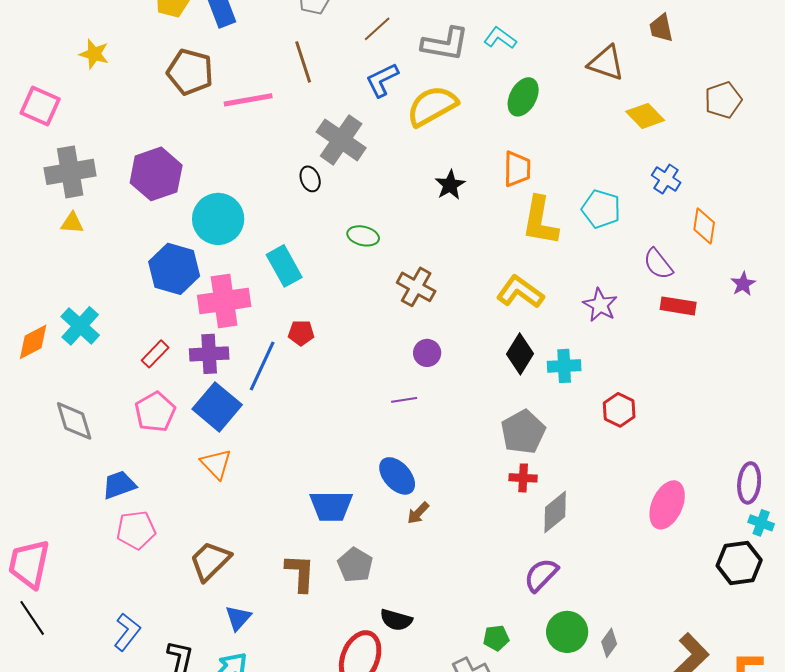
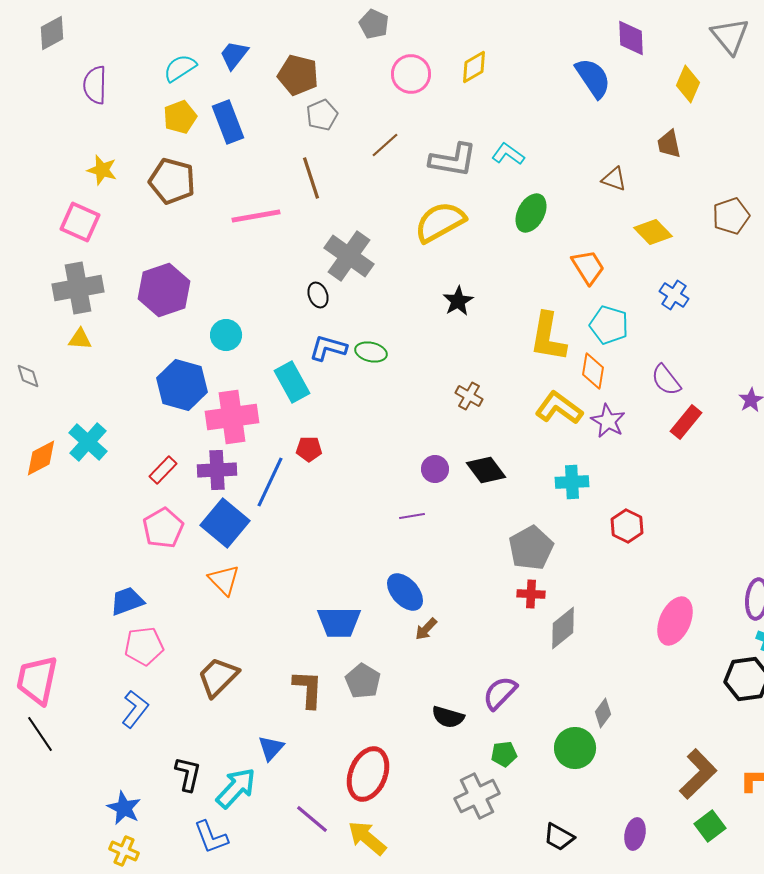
brown triangle: (606, 63) -> (614, 179), size x0.7
brown pentagon: (190, 72) -> (172, 181), moved
blue L-shape: (382, 80) -> (328, 348), moved, turned 42
pink square: (40, 106) -> (80, 222), moved
orange trapezoid: (517, 169) -> (588, 267), moved, turned -33
cyan circle: (218, 219) -> (226, 335), size x0.6
orange diamond: (704, 226) -> (593, 371), moved
brown cross: (416, 287) -> (469, 396), moved, size x0.7
yellow L-shape: (520, 292) -> (559, 408), moved
red rectangle: (678, 306) -> (686, 422), turned -60
black diamond: (520, 354) -> (486, 470), moved, turned -69
gray diamond: (74, 421) -> (28, 376), moved, size x0.6
purple semicircle: (541, 575) -> (500, 693), moved
blue triangle: (238, 618) -> (271, 748), moved
black semicircle: (396, 620) -> (448, 717), moved
blue L-shape: (127, 632) -> (135, 709), moved
gray diamond: (609, 643) -> (603, 713), moved

